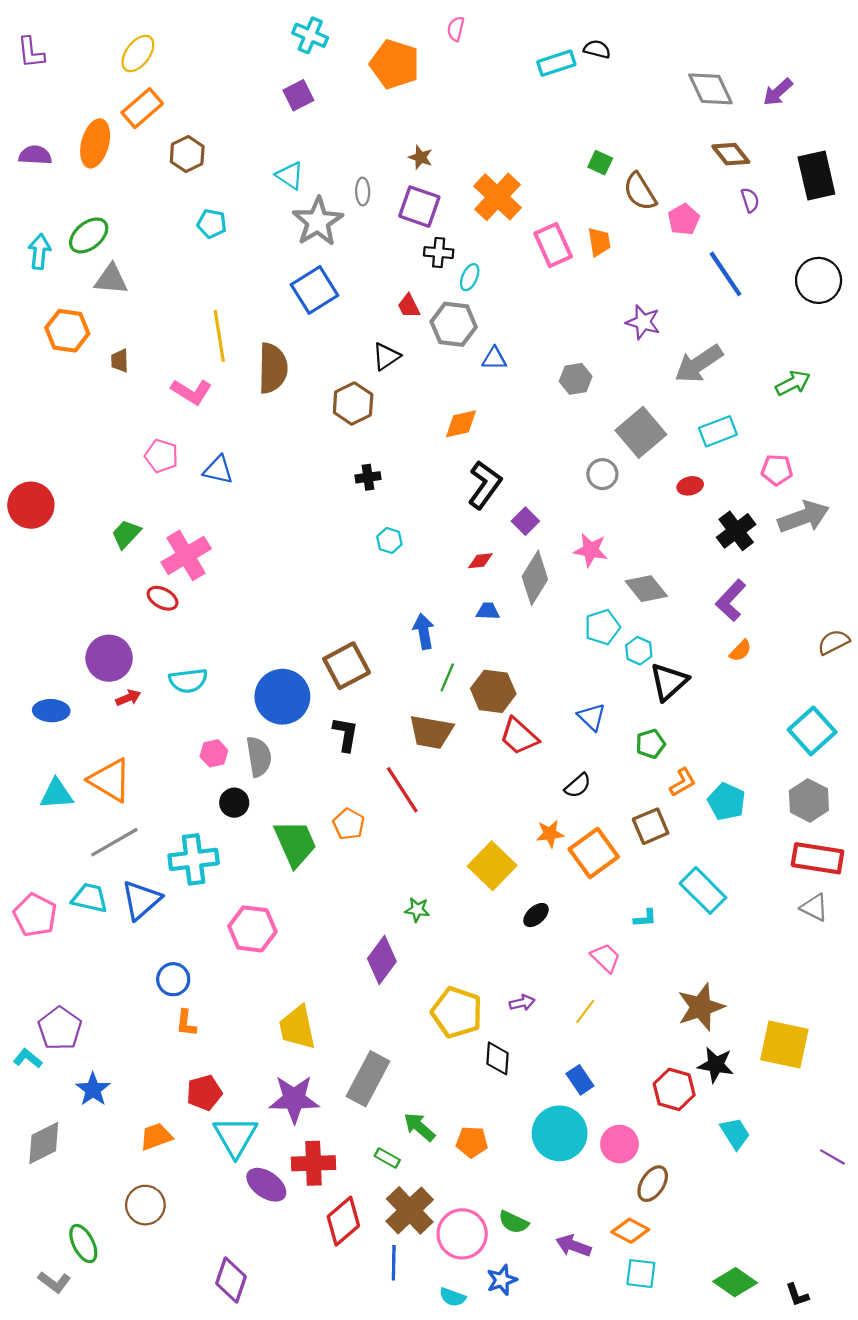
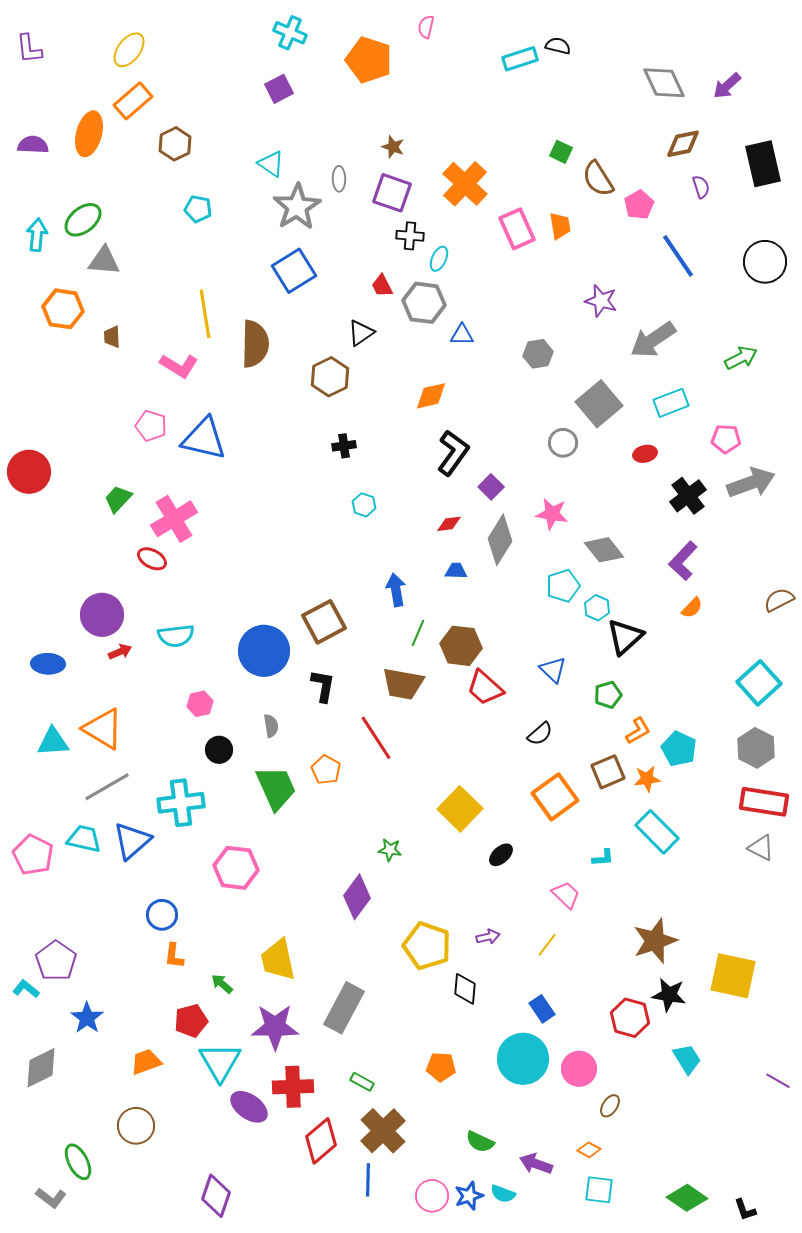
brown diamond: (731, 154) -> (683, 144), turned -63
blue triangle: (218, 470) -> (204, 439), size x1.6
gray semicircle: (259, 757) -> (271, 726), moved, size x0.6
orange star: (550, 834) -> (647, 779), moved
green arrow: (419, 1127) -> (222, 984), moved, size x0.7
brown ellipse: (653, 1184) -> (610, 1106), size x0.7
orange diamond: (630, 1231) -> (589, 1150), size x0.7
pink circle: (462, 1234) -> (432, 1196), moved, size x0.7
cyan semicircle: (453, 1297) -> (503, 1194), moved

